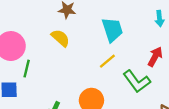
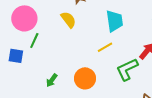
green L-shape: (137, 81) -> (127, 69), turned 90

